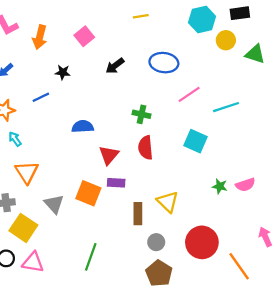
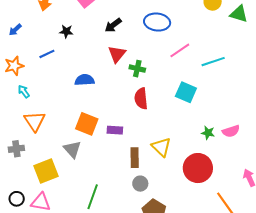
red triangle: (109, 155) -> (117, 54), moved
orange square: (88, 193) -> (87, 124), moved
gray triangle: (54, 204) -> (72, 149), moved
yellow square: (23, 228) -> (46, 171), moved, turned 35
gray circle: (156, 242) -> (140, 184), moved
red circle: (202, 242) -> (198, 168), moved

